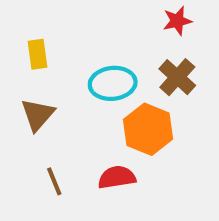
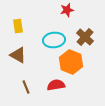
red star: (177, 21) -> (67, 10), moved
brown triangle: (38, 115) -> (18, 55), turned -42

